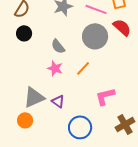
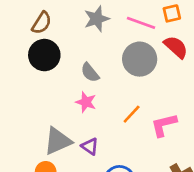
black circle: (24, 33) -> (44, 55), size x1.5
orange line: (83, 68) -> (132, 114), moved
pink L-shape: (105, 96) -> (164, 125), moved

